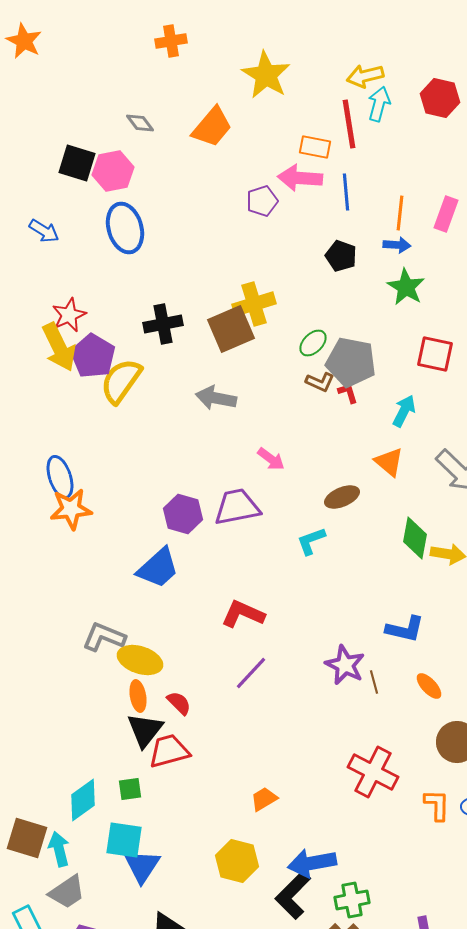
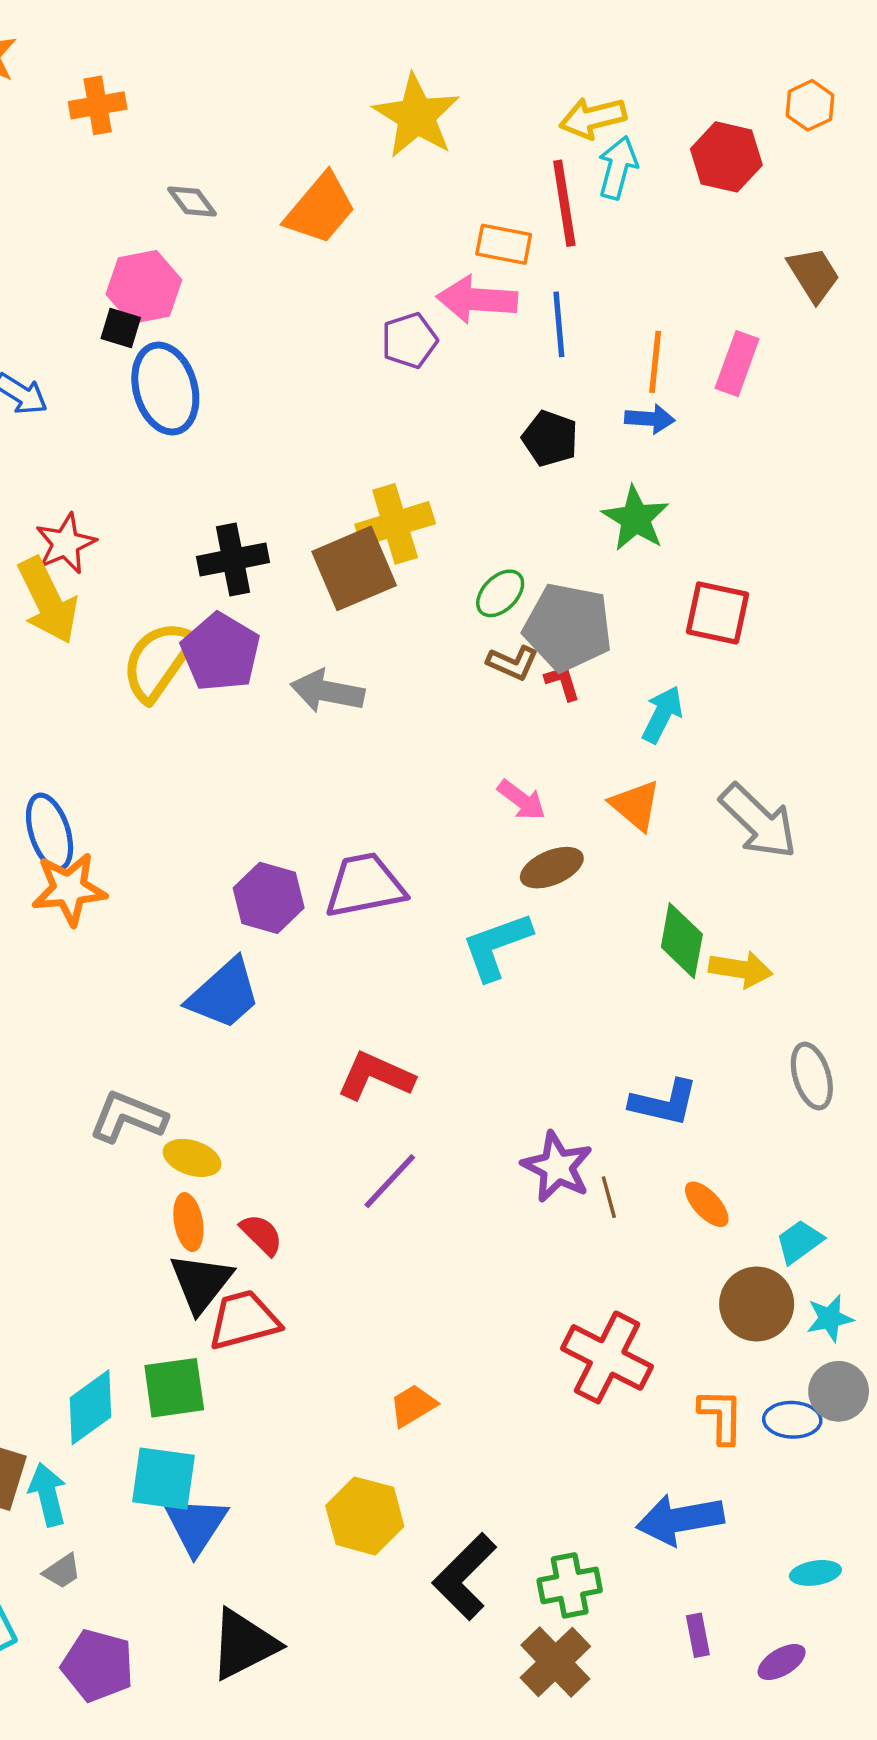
orange cross: (171, 41) -> (98, 105), moved
black square: (77, 163) -> (121, 328), moved, size x0.6
green star: (406, 287) -> (636, 519), moved
purple pentagon: (93, 356) -> (221, 652), moved
pink arrow: (271, 459) -> (522, 800), moved
cyan L-shape: (311, 541) -> (497, 946), size x1.4
yellow ellipse: (140, 660) -> (192, 1158), size x0.7
green square: (130, 789) -> (174, 1388), size x1.5
blue arrow: (312, 863) -> (680, 1520), moved
gray trapezoid: (67, 892) -> (62, 1571), size x0.6

